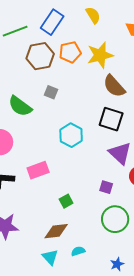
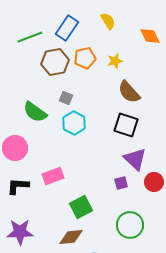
yellow star: (100, 55) -> (115, 61), size x0.6
cyan hexagon: (71, 135) -> (74, 123), moved
purple square: (106, 187) -> (121, 183), moved, turned -32
green square: (66, 201) -> (81, 207), size x1.6

